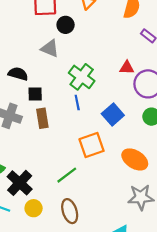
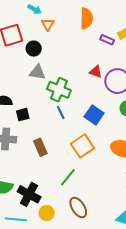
gray triangle: (50, 48) -> (37, 72), moved
red triangle: (127, 68) -> (96, 72), turned 32
brown rectangle: (42, 118) -> (40, 147), moved

